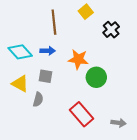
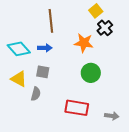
yellow square: (86, 12) -> (96, 11), moved
orange star: (78, 59) -> (84, 43), moved
red rectangle: (81, 114) -> (77, 108), turned -40

